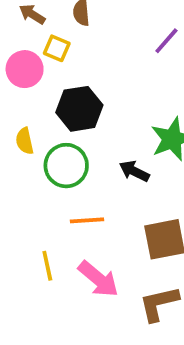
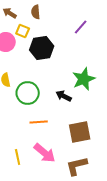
black hexagon: (79, 109) -> (42, 48), moved
yellow line: (47, 266) -> (18, 157), moved

